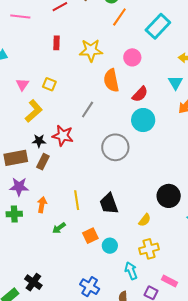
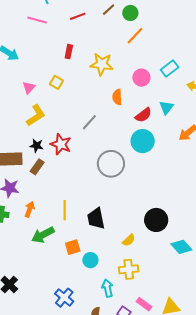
cyan rectangle: (158, 26) -> (170, 69), moved, size x0.7
orange semicircle: (111, 80) -> (117, 97), size x0.7
cyan triangle: (175, 83) -> (166, 107), moved
yellow square: (49, 84) -> (56, 82), moved
green arrow: (59, 228) -> (43, 235), size x1.6

